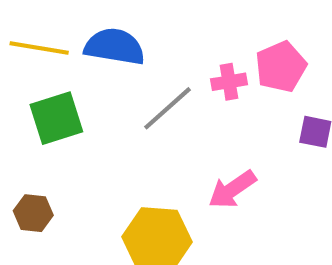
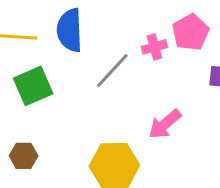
blue semicircle: (115, 47) -> (70, 30), turned -96

